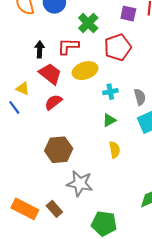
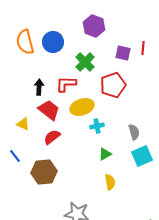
cyan cross: (110, 92) -> (97, 126), moved
blue line: (14, 107) -> (15, 156), moved
brown hexagon: (59, 150) -> (44, 172), moved

